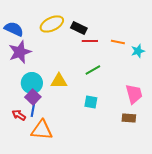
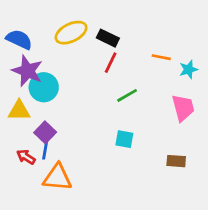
red line: (90, 41) -> (111, 63), moved, turned -63
purple star: (20, 52) -> (27, 71), turned -30
yellow triangle: (59, 81) -> (19, 110), moved
cyan circle: (32, 83) -> (44, 87), moved
pink trapezoid: (134, 94) -> (183, 108), moved

